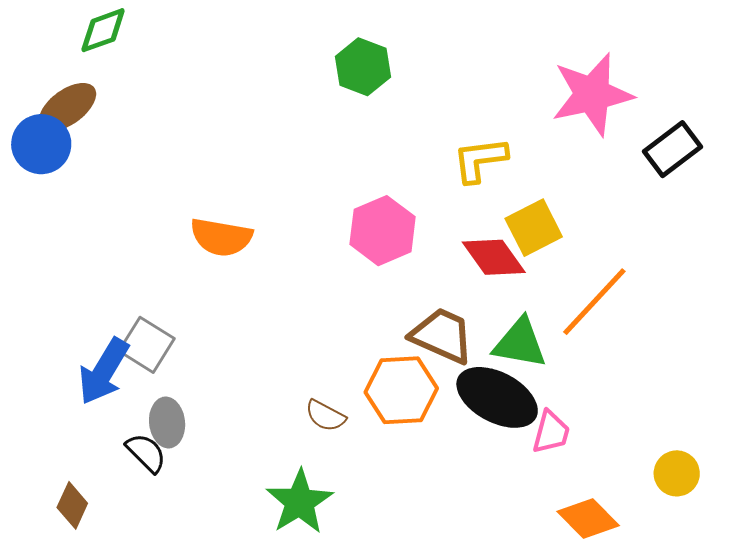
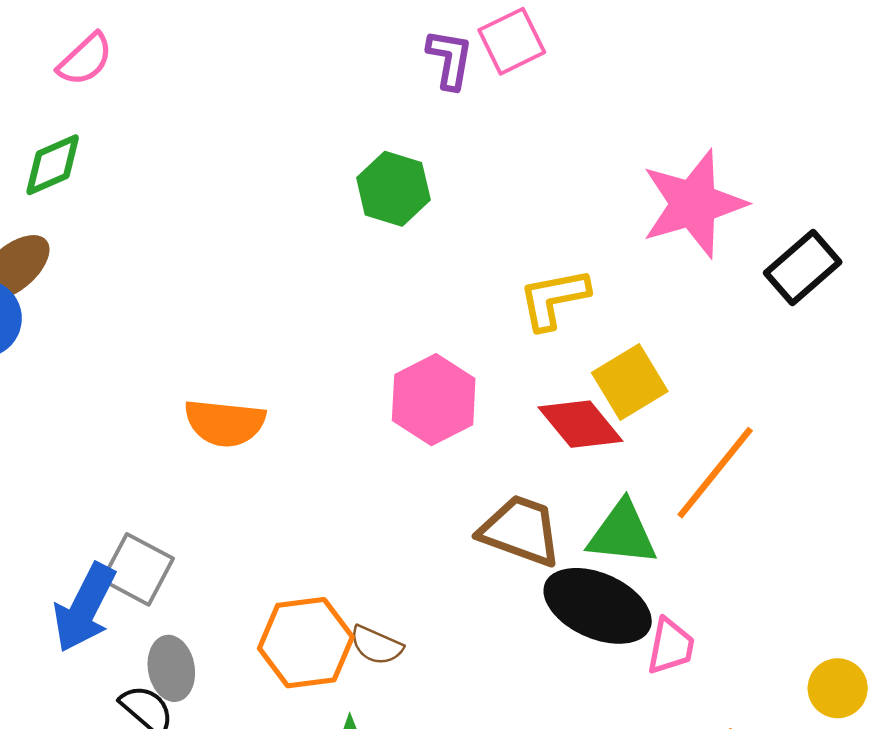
orange hexagon: (401, 390) -> (306, 643), moved

